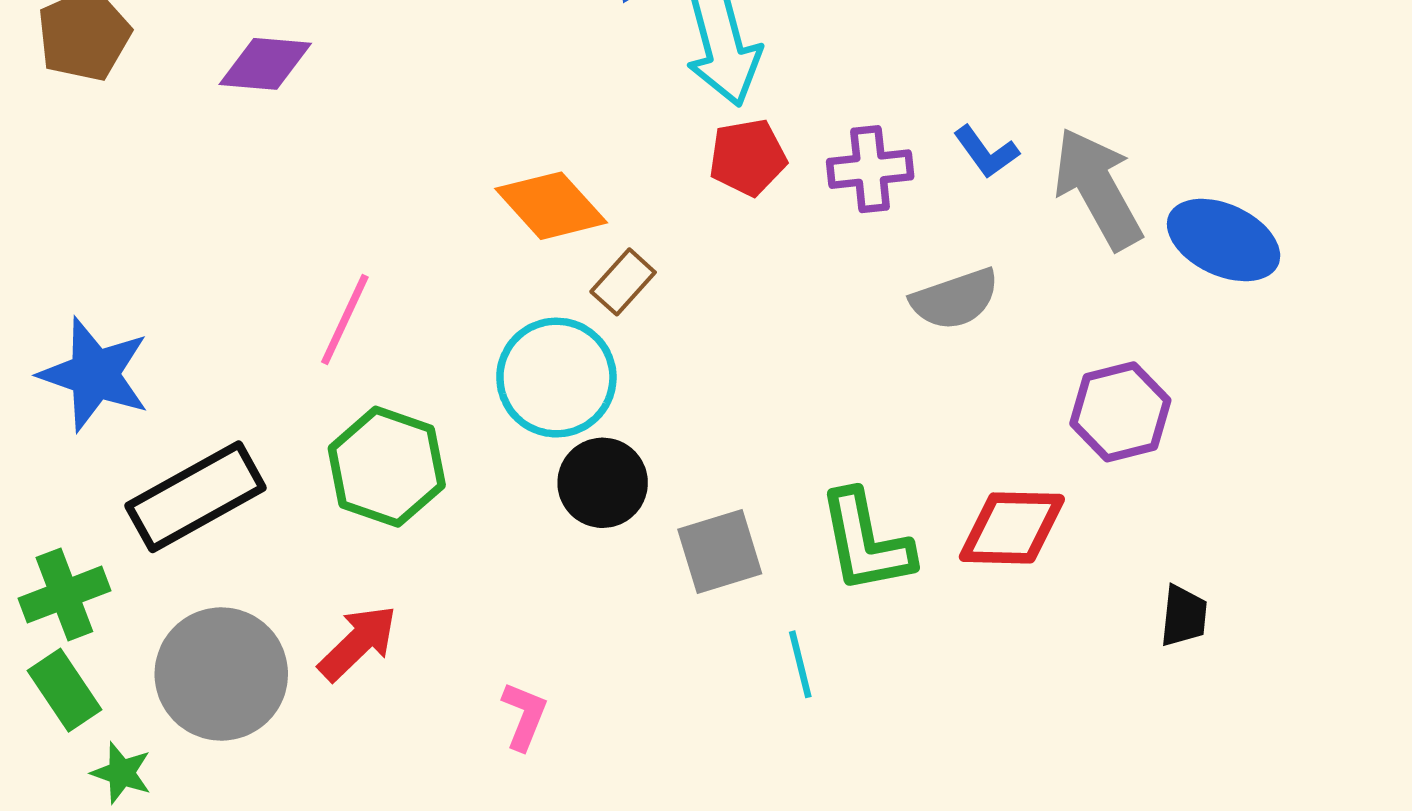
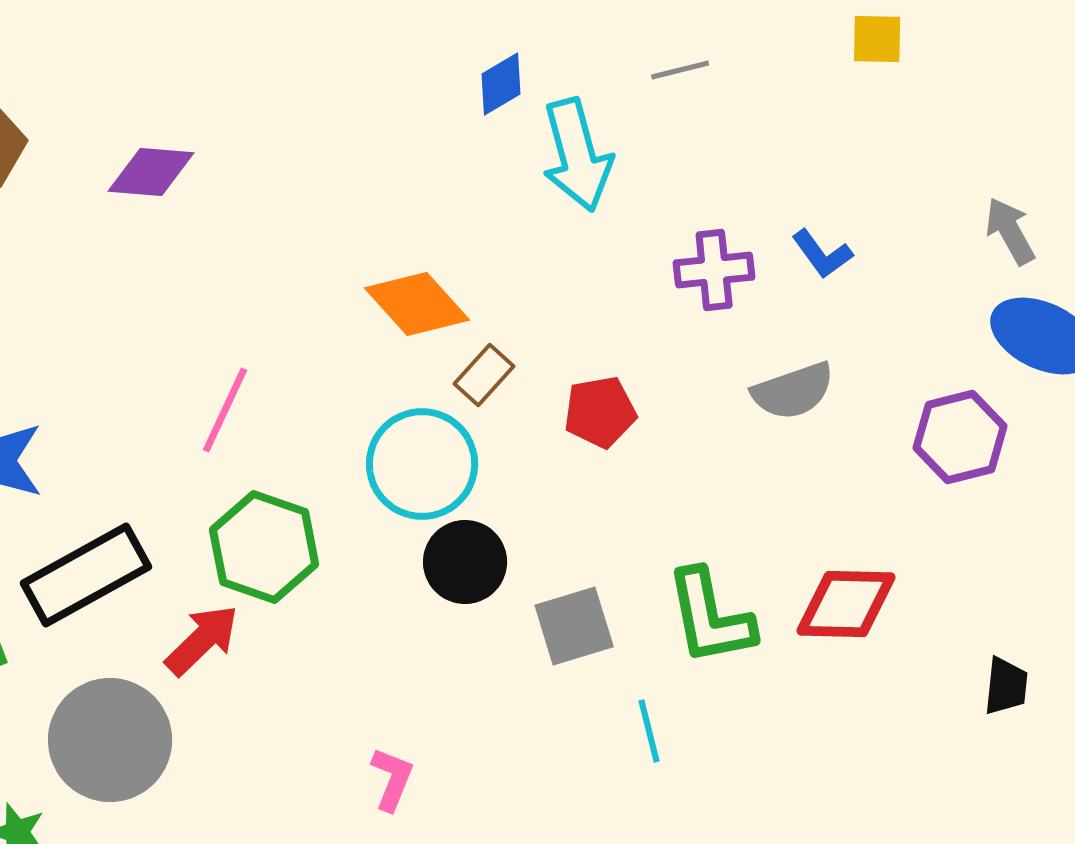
red pentagon: (748, 157) -> (600, 412), moved
gray arrow: (1098, 188) -> (1010, 231), moved, size x0.6
purple hexagon: (1120, 412) -> (960, 437), moved
red arrow: (358, 643) -> (202, 640), moved

